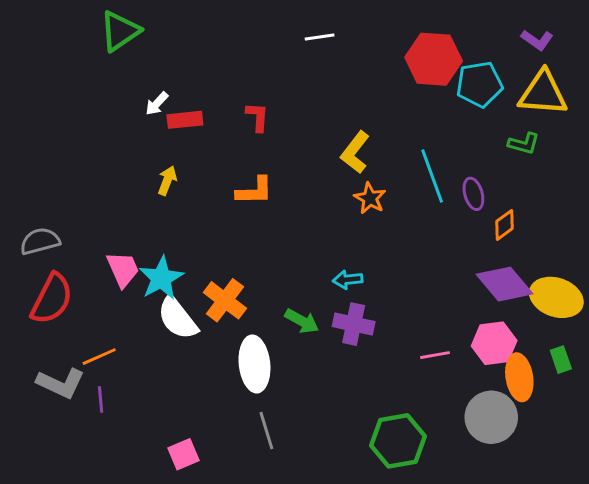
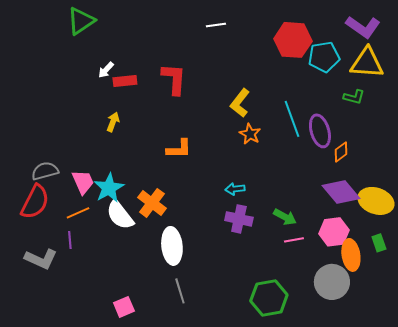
purple L-shape: (537, 40) -> (363, 27), size x1.6
red L-shape: (257, 117) -> (174, 79), size x1.6
orange L-shape: (254, 191) -> (179, 149), moved
purple ellipse: (473, 194) -> (320, 131), size x1.5
gray semicircle: (40, 241) -> (45, 171), moved
green arrow: (302, 321) -> (285, 217), moved
orange line: (99, 357) -> (78, 213), moved
purple line: (101, 399) -> (70, 240), moved

